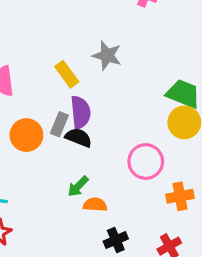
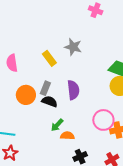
purple semicircle: (81, 112) -> (73, 90), moved
black semicircle: (79, 138) -> (50, 101), moved
pink circle: (146, 162) -> (103, 120), moved

